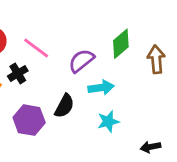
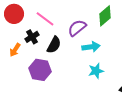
black semicircle: (64, 106) -> (54, 45), moved

